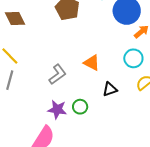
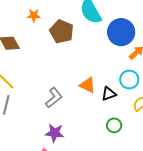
black triangle: (110, 89) -> (109, 94), moved
green circle: (80, 107) -> (114, 125), moved

